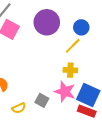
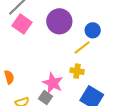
pink star: (65, 92) -> (53, 83), moved

